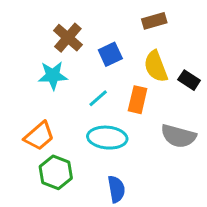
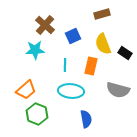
cyan line: (98, 98) -> (65, 65), turned -48
blue semicircle: (116, 189) -> (86, 119), moved

